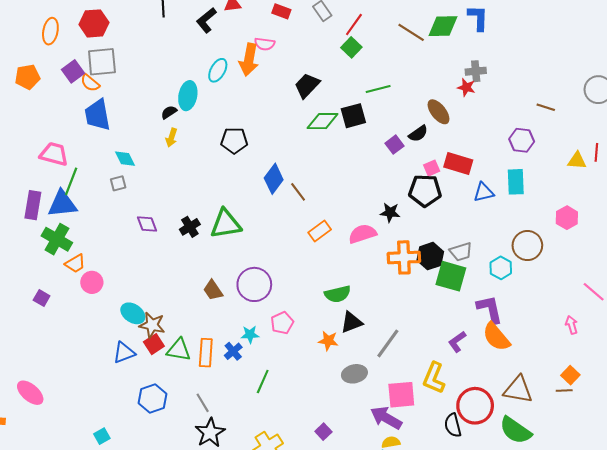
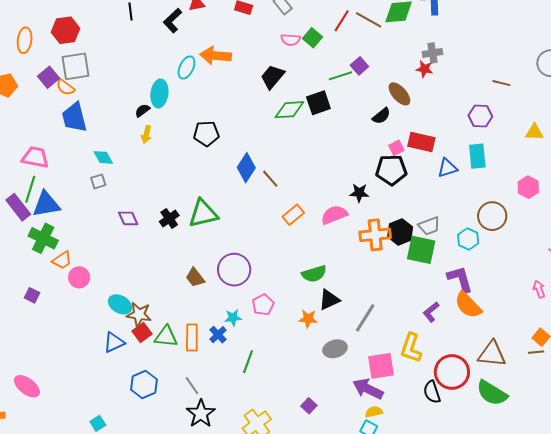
red line: (354, 25) -> (342, 21), moved
pink semicircle: (265, 44) -> (291, 40), moved
orange arrow: (249, 60) -> (215, 56), turned 88
purple square: (394, 145) -> (359, 66), moved
green line: (71, 181) -> (30, 189), moved
purple rectangle: (33, 205) -> (18, 207), turned -44

